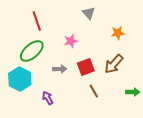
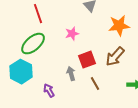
orange star: (118, 33) -> (119, 26), size x1.5
gray arrow: (60, 69) -> (71, 74), moved, turned -104

